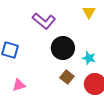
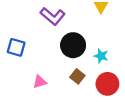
pink triangle: (19, 85) -> (40, 82), moved

